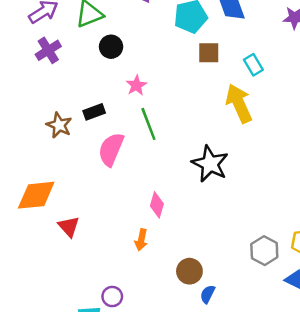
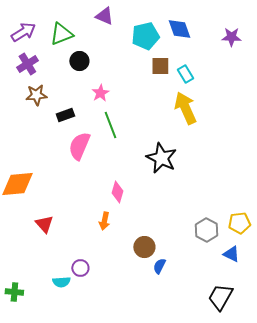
cyan rectangle: (253, 65) -> (185, 74), moved
brown star: (59, 125) -> (36, 95), moved, turned -30
red triangle: (69, 227) -> (44, 224), moved

